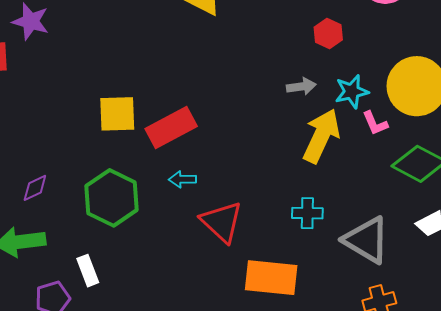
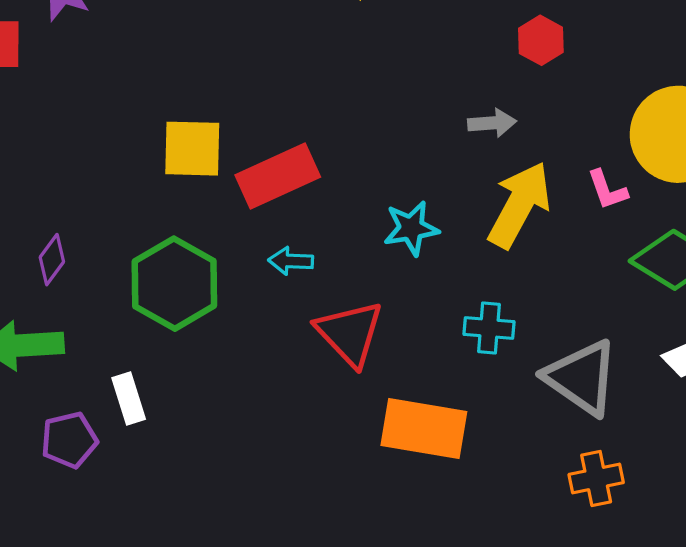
cyan star: (352, 92) -> (411, 228), moved
purple diamond: (35, 188) -> (52, 260), turned -32

